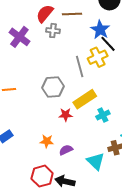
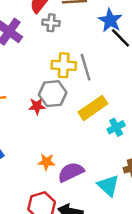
yellow cross: (98, 57) -> (64, 65), moved, turned 30
red star: (66, 115) -> (37, 106), moved
purple semicircle: (66, 150) -> (71, 172), size x1.5

